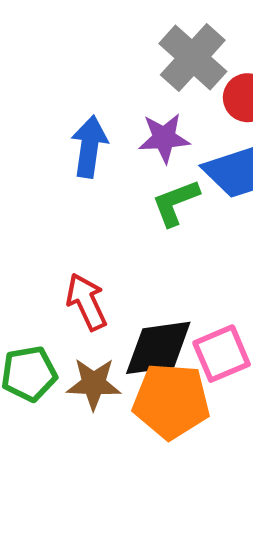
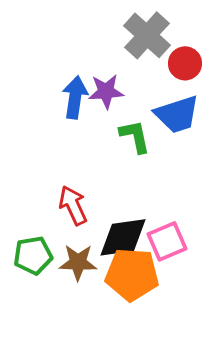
purple star: (164, 138) -> (106, 91), moved
green L-shape: (176, 203) -> (135, 136), turned 99

